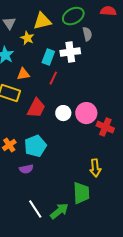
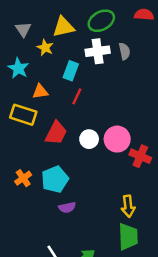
gray semicircle: (87, 34) -> (124, 51), moved
white cross: (70, 52) -> (98, 51), moved
purple semicircle: (26, 169) -> (67, 207), moved
green trapezoid: (81, 193) -> (128, 237), moved

